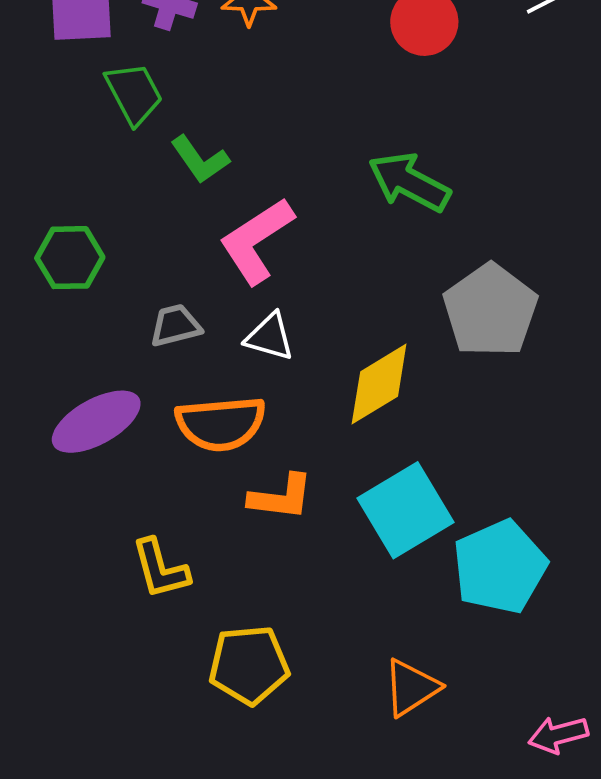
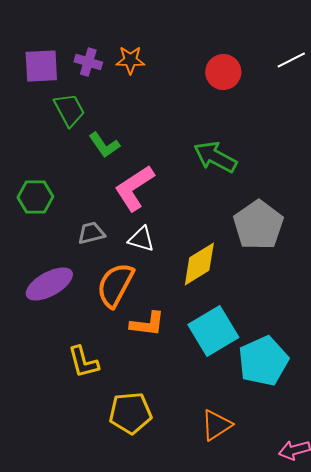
orange semicircle: (221, 424) -> (115, 285), turned 123

